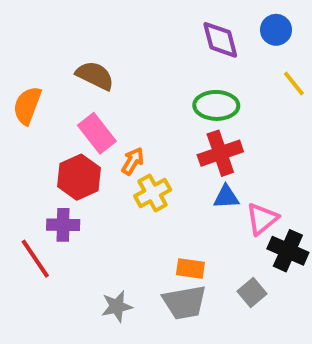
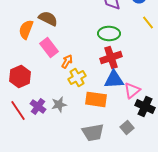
orange semicircle: (27, 105) -> (26, 29), moved
red hexagon: (79, 177) -> (20, 76), moved
blue triangle: (226, 197) -> (114, 79), size x1.5
purple cross: (63, 225) -> (38, 106), moved, turned 35
orange rectangle: (190, 269) -> (96, 99), moved, size x1.5
gray star: (117, 306) -> (59, 104), moved

